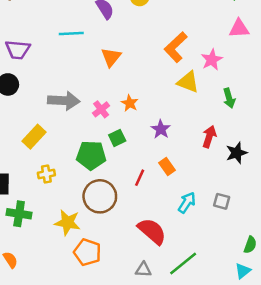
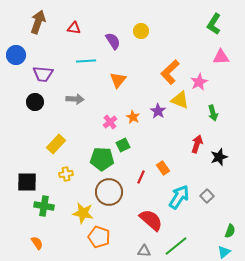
gray arrow: (64, 101) -> (75, 99), moved, size x0.7
purple star: (161, 129) -> (158, 111), moved
gray square: (222, 201) -> (207, 196), turned 32
cyan arrow: (187, 203) -> (179, 197), size x1.4

